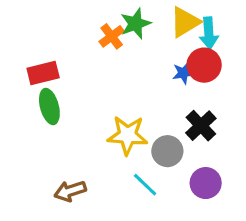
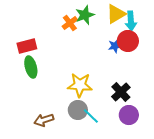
black cross: (201, 126) -> (121, 92), moved
gray circle: (167, 151) -> (78, 110), moved

